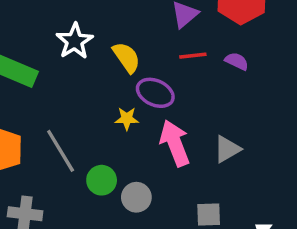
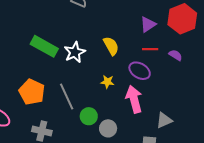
white star: (75, 41) -> (75, 52), moved
purple ellipse: (155, 93) -> (140, 71), moved
gray triangle: (227, 149) -> (164, 120), moved

